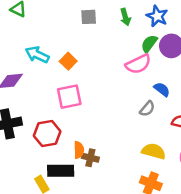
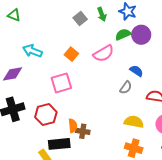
gray square: (89, 17) -> (80, 18), moved, turned -32
green semicircle: (149, 44) -> (123, 34), turned 35
orange square: (68, 61) -> (71, 54), moved
pink semicircle: (138, 64) -> (104, 53), moved

